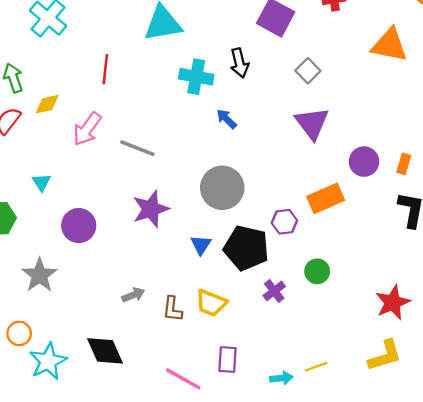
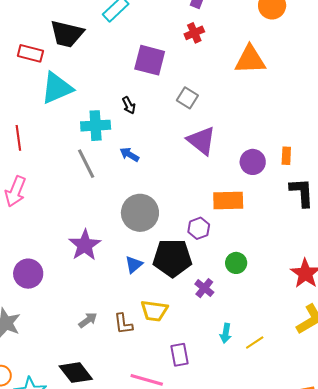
black arrow: (239, 63) -> (129, 105), size x0.7
gray line: (137, 148) -> (86, 164), moved, turned 56
orange rectangle: (326, 198) -> (228, 200), turned 36
blue triangle: (201, 245) -> (134, 265), turned 30
cyan arrow: (281, 378) -> (226, 333), moved, turned 120

